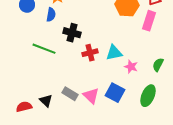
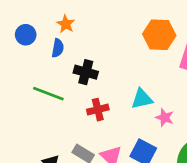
red cross: (90, 53) -> (98, 110), moved

